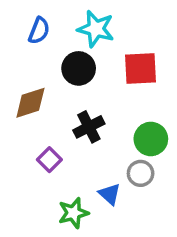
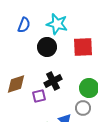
brown diamond: (30, 103) -> (16, 84), moved
purple square: (49, 160) -> (39, 96), moved, turned 32

